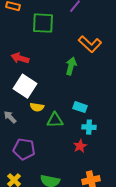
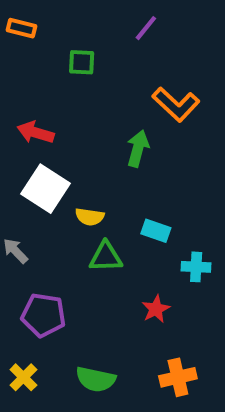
green square: (43, 23) -> (82, 62), size x0.6
yellow semicircle: (37, 107) -> (90, 217), moved
cyan cross: (89, 127) -> (196, 267), moved

